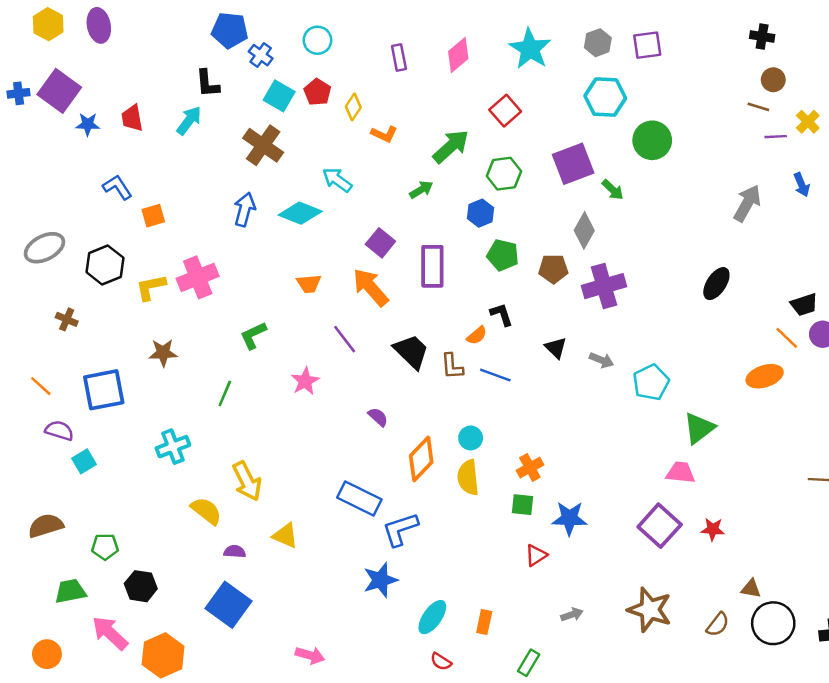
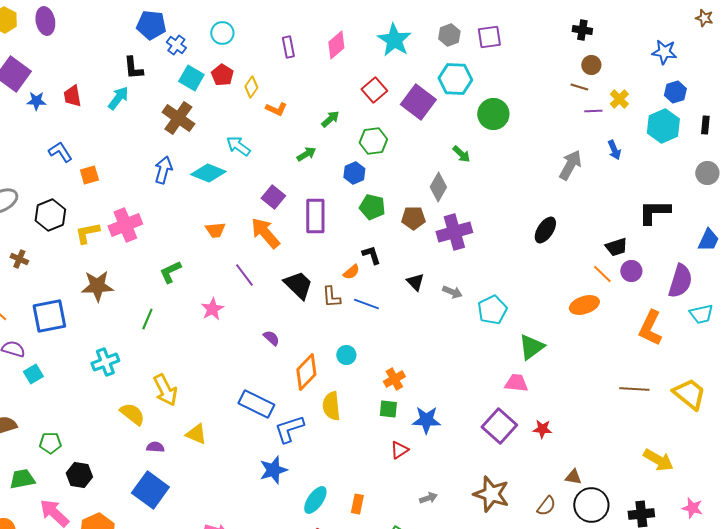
green arrow: (451, 146) -> (330, 119), size x0.6
purple square: (573, 164) -> (418, 102), moved, turned -32
brown star: (163, 353) -> (97, 286), size x1.4
yellow semicircle: (468, 477) -> (331, 406), moved

